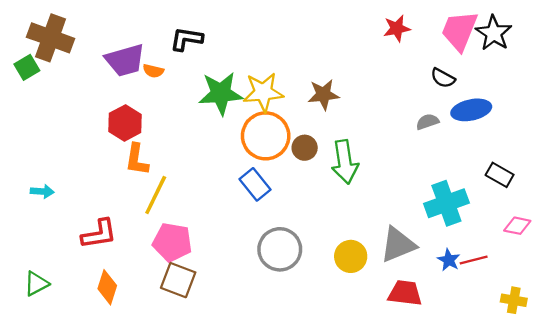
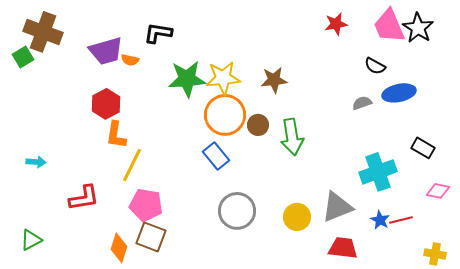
pink trapezoid: (459, 31) -> (389, 26), turned -45
orange diamond: (107, 287) -> (119, 248), moved

